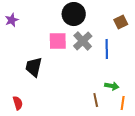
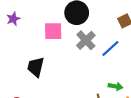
pink square: (58, 41) -> (53, 31), moved
blue line: (107, 49) -> (110, 49), turned 48

